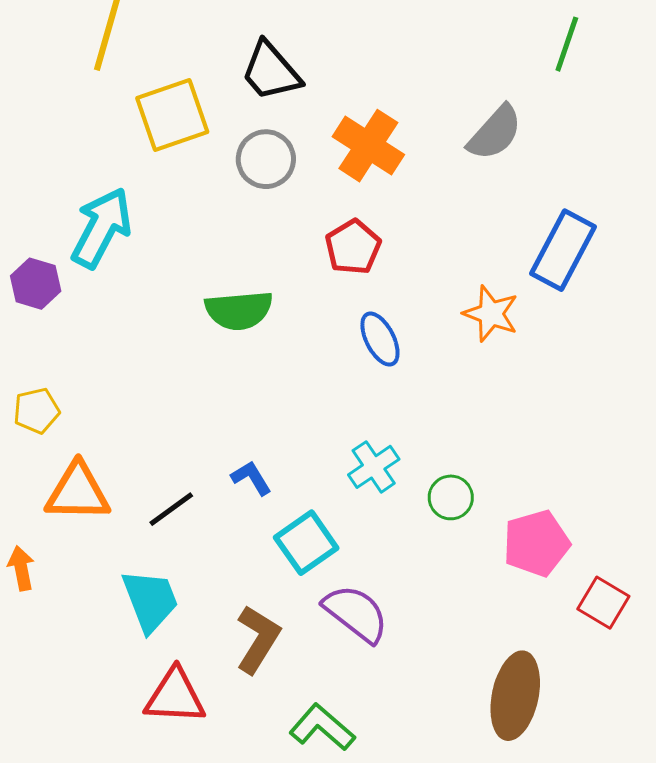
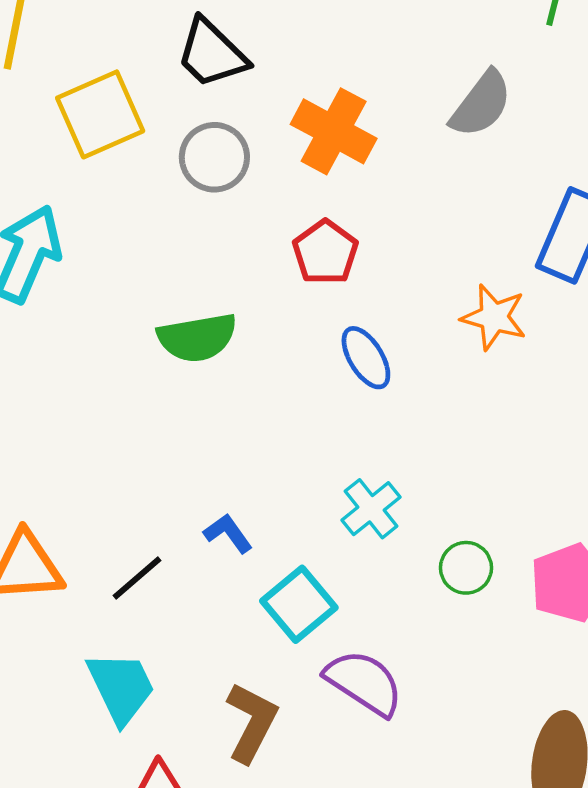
green circle: (451, 497) -> (466, 568), moved

